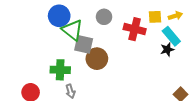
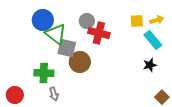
red cross: (135, 29) -> (99, 33), moved
black star: (167, 49) -> (150, 65), moved

